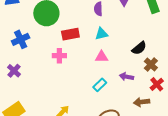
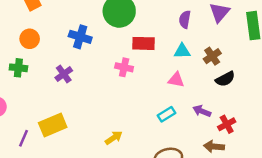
blue cross: (21, 39) -> (80, 37), turned 30
brown cross: (151, 65) -> (212, 56), moved
red cross: (157, 84) -> (227, 124), moved

